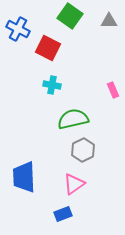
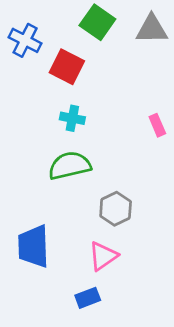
gray triangle: (109, 21) -> (152, 29), size x1.4
green semicircle: (73, 119) -> (70, 166), moved

